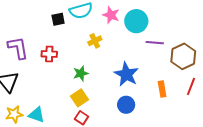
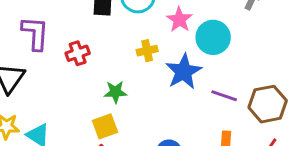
purple line: (155, 43) -> (224, 96), moved
red cross: (49, 54) -> (78, 53), turned -35
blue star: (126, 74) -> (184, 72), moved

